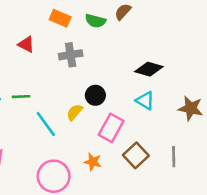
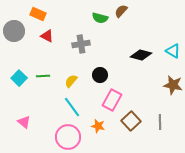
orange rectangle: (60, 18) -> (38, 14), moved
cyan triangle: (145, 100) -> (173, 51), moved
yellow semicircle: (74, 112) -> (71, 81), moved
cyan line: (46, 124) -> (72, 107), moved

